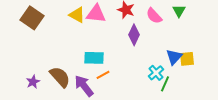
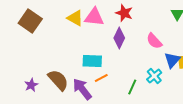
pink semicircle: (154, 16) -> (154, 41), moved
purple diamond: (134, 35) -> (119, 38), moved
green line: (165, 84) -> (132, 87), moved

